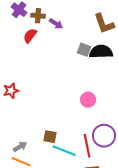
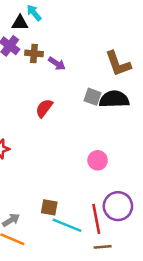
red semicircle: (30, 36) -> (44, 108), moved

